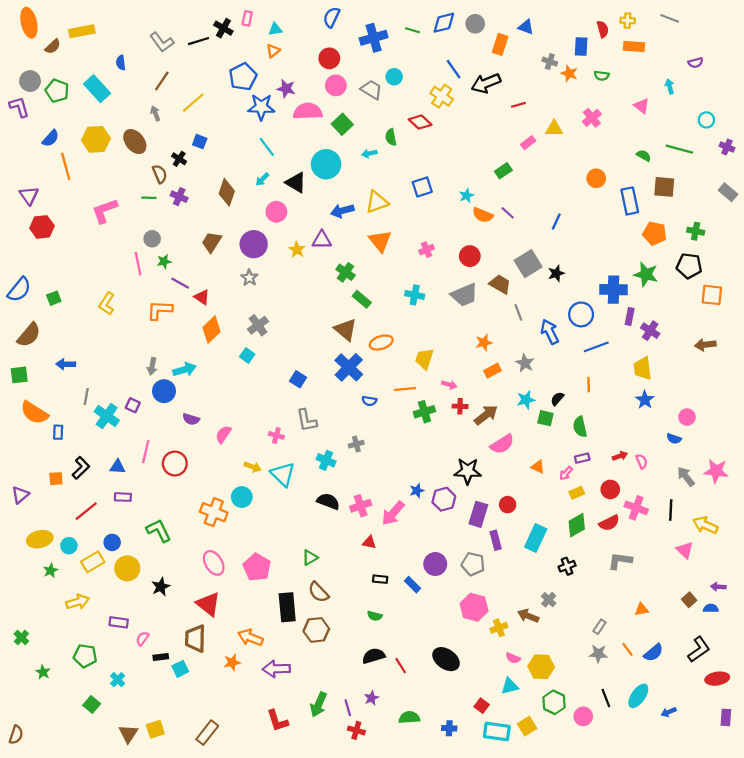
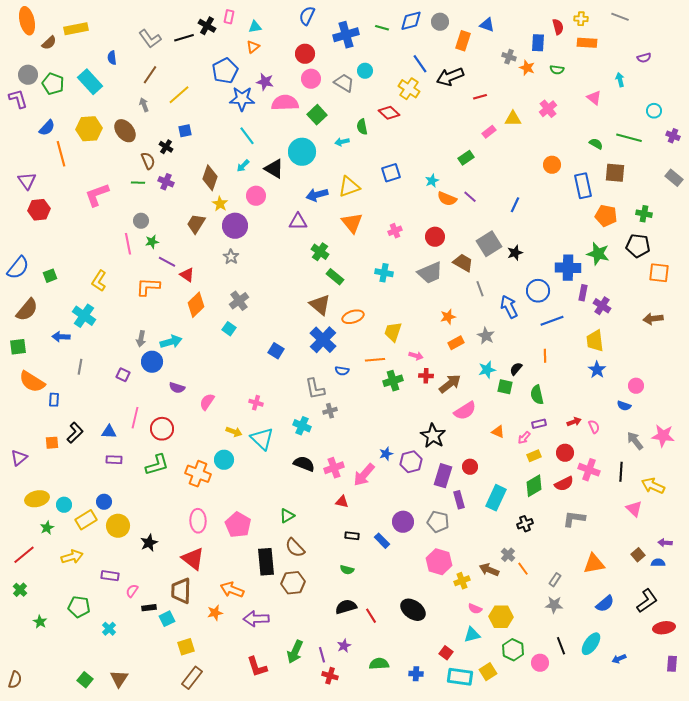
blue square: (200, 142) -> (185, 131), turned -32
yellow star: (297, 250) -> (220, 204), moved
cyan cross: (107, 416) -> (84, 316), moved
gray L-shape: (307, 420) -> (315, 389), moved
black star: (468, 471) -> (433, 436), turned 30
red line: (86, 511) -> (24, 555), moved
green L-shape: (159, 531) -> (157, 465), moved, turned 100
pink ellipse: (214, 563) -> (198, 521), turned 30
orange triangle: (642, 609) -> (594, 564), size x1.6
orange line: (628, 649) -> (523, 569), moved
green square: (92, 704) -> (85, 680), moved
yellow square: (155, 729) -> (186, 647), moved

